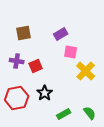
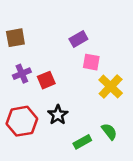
brown square: (24, 33) -> (15, 38), moved
purple cross: (17, 61) -> (22, 74), turned -32
green semicircle: (90, 113) -> (109, 132), moved

